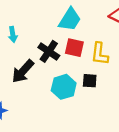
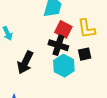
red square: (74, 48) -> (63, 29), turned 30
black cross: (49, 51) -> (58, 45), moved

